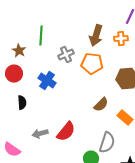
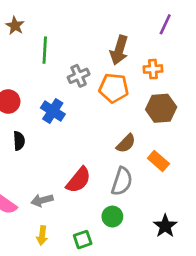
orange cross: (121, 39) -> (153, 69), moved
brown star: (19, 51) -> (15, 26), moved
gray arrow: (40, 134) -> (42, 200), moved
gray semicircle: (107, 143) -> (122, 181), moved

